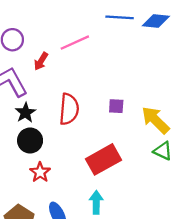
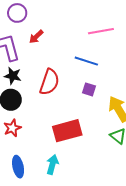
blue line: (120, 17) -> (86, 61), moved
pink line: (75, 43) -> (101, 31), moved
black star: (25, 113) -> (13, 76), turned 30

